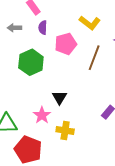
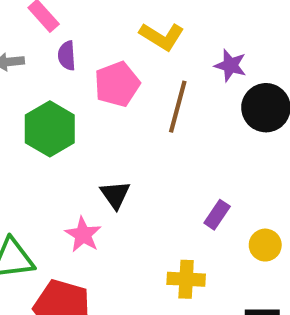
yellow cross: (65, 130) -> (186, 279), moved

